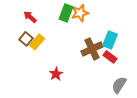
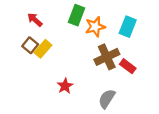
orange star: (80, 13) -> (95, 27), moved
cyan rectangle: (110, 40) -> (128, 27), moved
gray semicircle: (119, 85) -> (107, 99), moved

